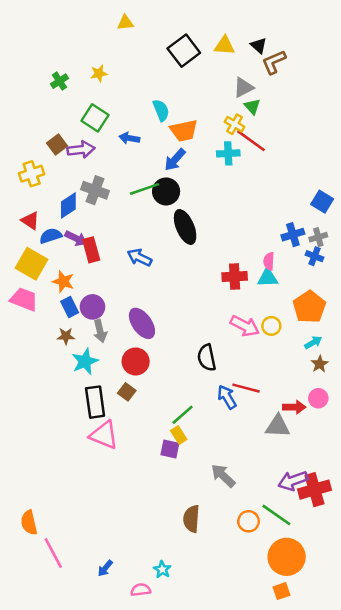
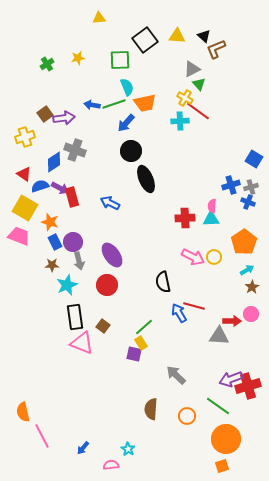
green square: (95, 118) -> (120, 60), moved, turned -35
blue arrow: (129, 138) -> (92, 105), moved
blue arrow: (175, 160) -> (126, 123), moved
green line: (144, 189) -> (114, 104), moved
brown square: (127, 392) -> (103, 326), moved
orange circle: (249, 521) -> (187, 416), moved

